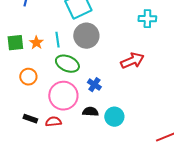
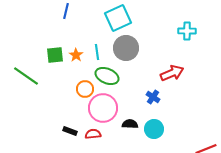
orange circle: (28, 77) -> (85, 89), moved
blue cross: (94, 85) -> (153, 97), moved

